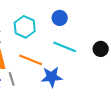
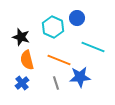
blue circle: (60, 18) -> (77, 18), moved
gray line: (12, 79) -> (56, 83), moved

